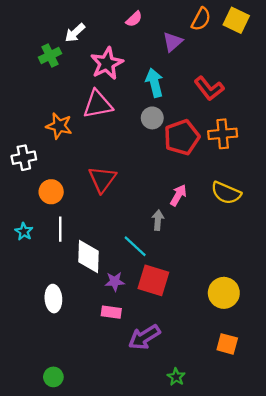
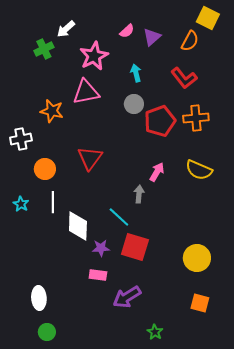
pink semicircle: (134, 19) -> (127, 31), moved
orange semicircle: (201, 19) -> (190, 41), moved
cyan arrow: (154, 83) -> (136, 73), size x0.7
white ellipse: (53, 299) -> (39, 298), moved

